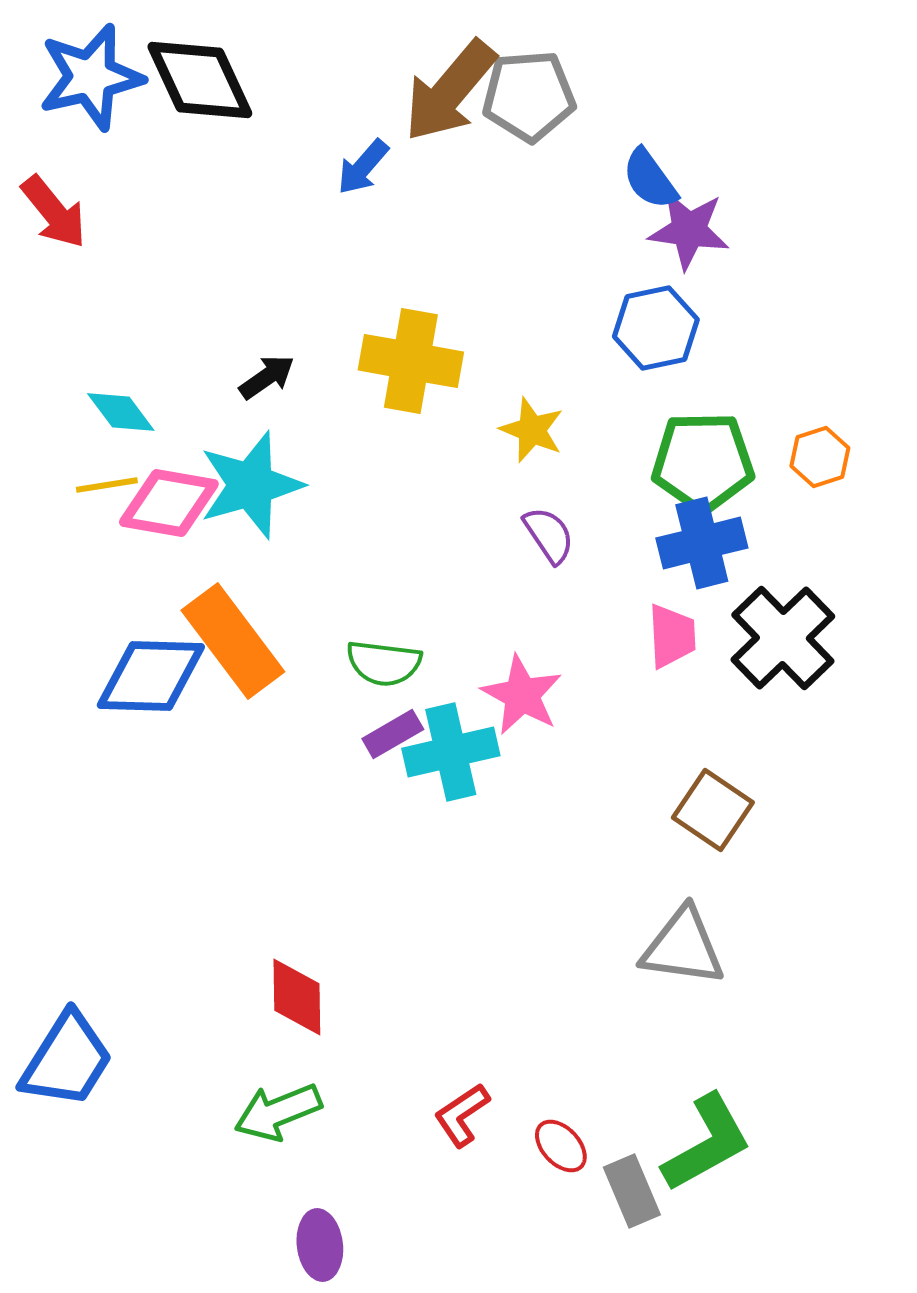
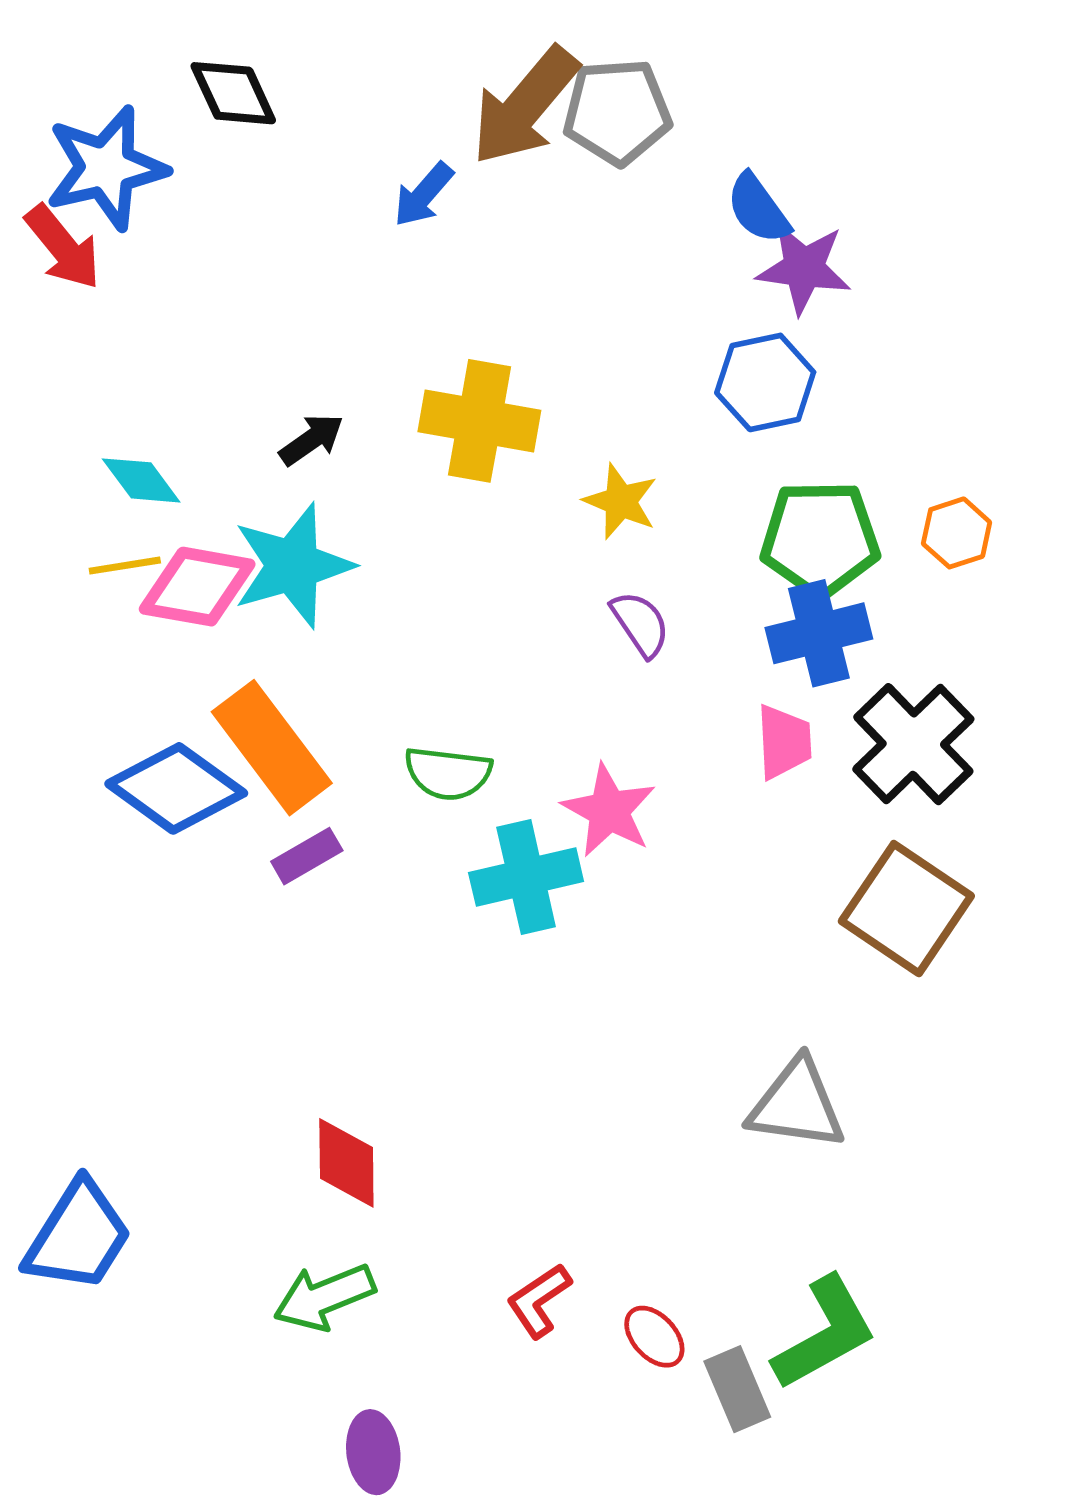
blue star: (91, 77) -> (106, 168), moved
black diamond: (200, 80) -> (233, 93), size x0.7
blue diamond: (151, 676) -> (176, 788), turned 34
purple rectangle: (393, 734) -> (307, 856), moved
brown square: (713, 810) -> (906, 909), moved, size x1.4

